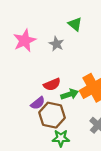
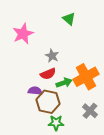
gray star: (56, 44) -> (52, 56), moved
purple semicircle: (38, 103) -> (35, 91), turned -136

